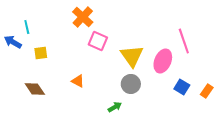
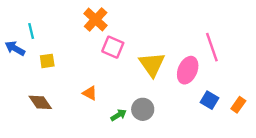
gray circle: (131, 84) -> (143, 109), moved
green arrow: (115, 107) -> (119, 115), moved

